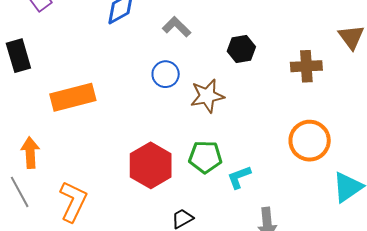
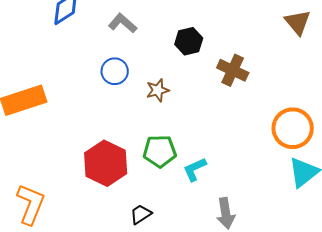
brown cross: (306, 66) -> (233, 70), moved, turned 32
brown star: (207, 96) -> (158, 90), size x0.7
orange circle: (310, 141) -> (293, 128), moved

